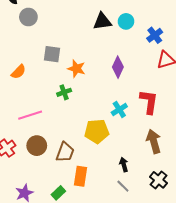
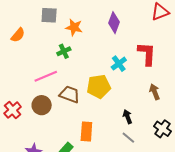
pink line: (30, 115) -> (46, 76), moved
brown arrow: (154, 141) -> (155, 92), size x0.7
brown trapezoid: (65, 152) -> (70, 94), moved, turned -85

